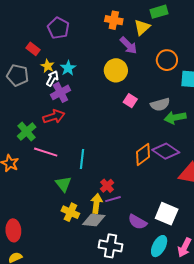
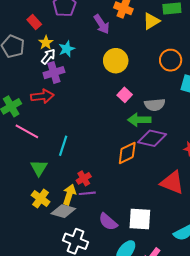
purple arrow: (128, 45) -> (102, 24), moved
green arrow: (175, 118) -> (139, 120), moved
purple diamond: (166, 151) -> (152, 138), moved, turned -32
white square: (167, 214) -> (140, 219), turned -30

